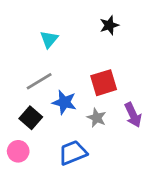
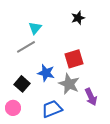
gray line: (39, 81) -> (26, 47), moved
purple arrow: (133, 115) -> (91, 97), moved
gray star: (97, 118) -> (69, 84), size x1.5

